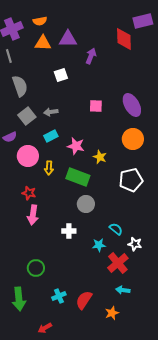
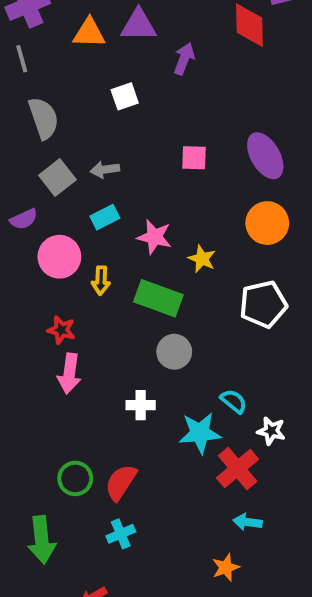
cyan star: (99, 245) -> (200, 433), size x1.5
red semicircle: (84, 300) -> (121, 482), moved

